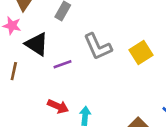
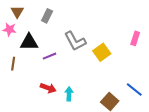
black triangle: (37, 44) -> (29, 42), turned -30
yellow square: (141, 53) -> (102, 52), moved

